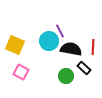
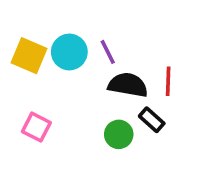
cyan circle: (49, 41) -> (69, 52), moved
yellow square: (15, 45) -> (29, 56), moved

